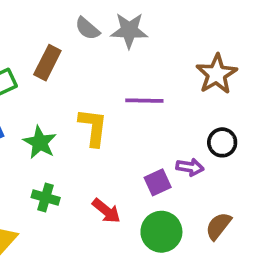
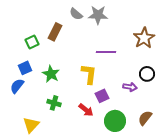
yellow L-shape: (93, 127) -> (89, 74), moved
purple square: (158, 182) -> (102, 96), moved

